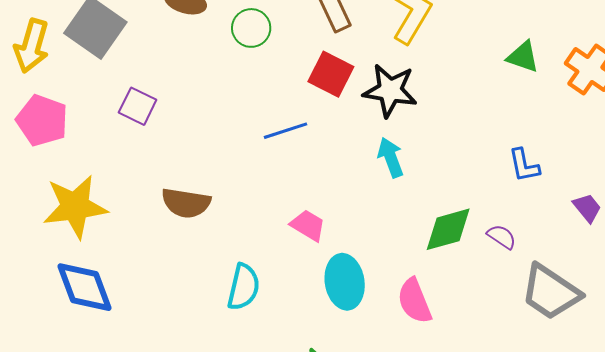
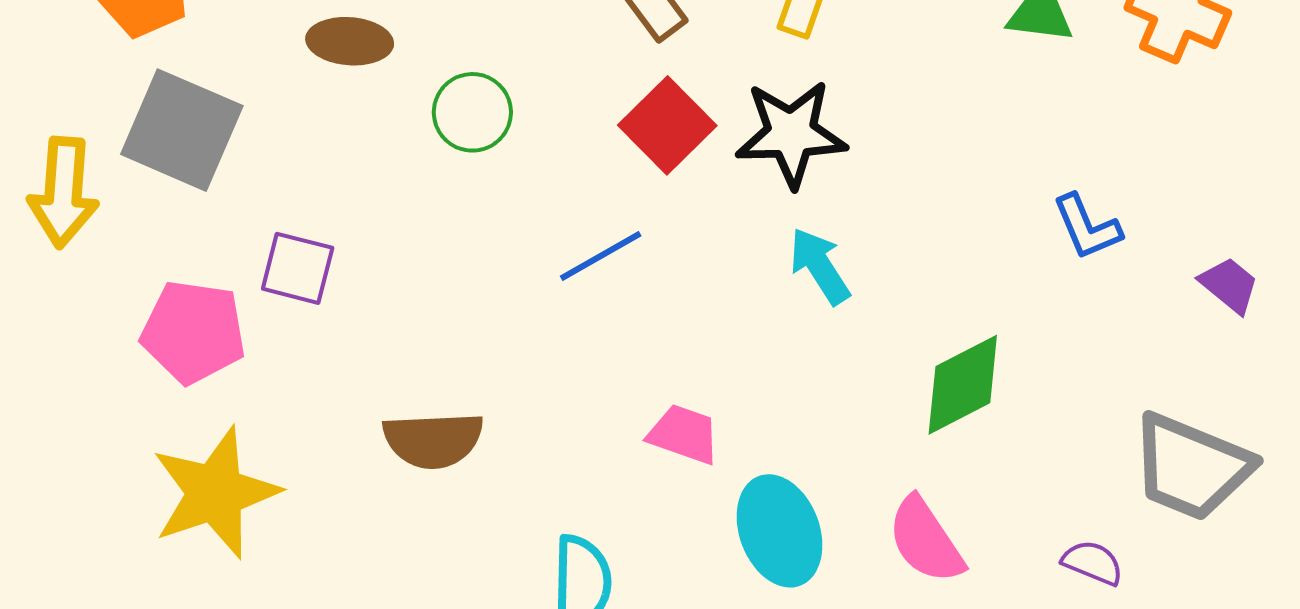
green circle: (251, 28) -> (472, 112), moved
red square: (331, 74) -> (667, 125), turned 30
pink pentagon: (42, 120) -> (193, 332), moved
purple semicircle: (502, 237) -> (1093, 563), moved

